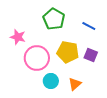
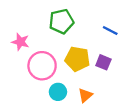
green pentagon: (54, 19) -> (61, 21), turned 30
blue line: (89, 26) -> (110, 30), moved

